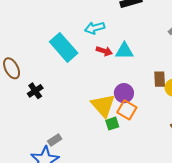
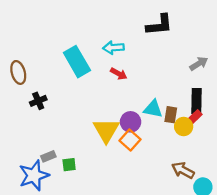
cyan triangle: (124, 51) -> (153, 109), moved
green square: (112, 124) -> (69, 165), moved

